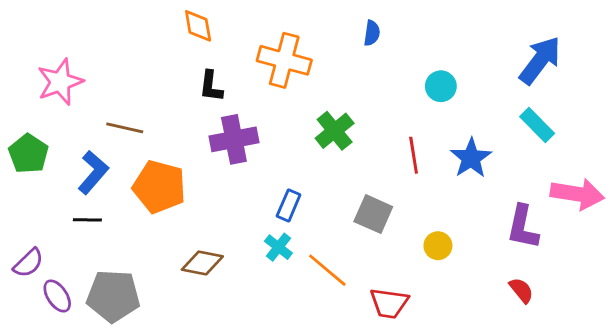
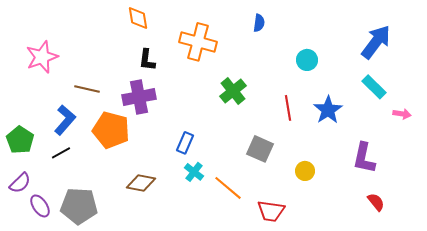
purple cross: (234, 139) -> (139, 97), moved
green pentagon: (28, 154) -> (20, 140), moved
pink arrow: (577, 194) -> (402, 114), moved, size x0.5
blue rectangle: (289, 205) -> (185, 143), moved
black line: (87, 220) -> (61, 153), turned -30
red semicircle: (521, 290) -> (376, 202), moved

